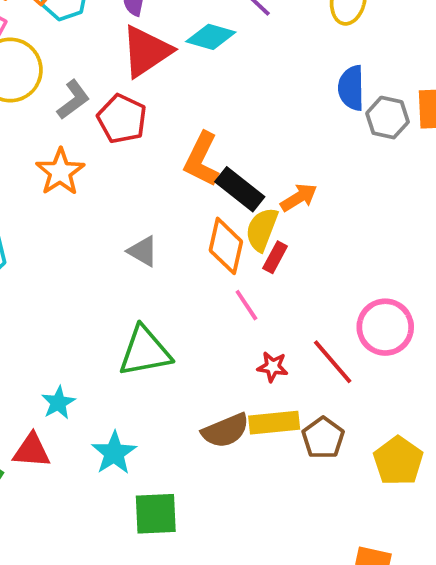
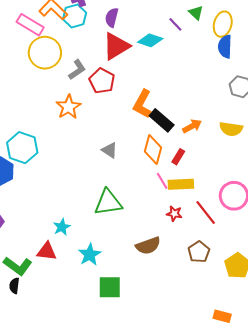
blue semicircle: (351, 88) -> (225, 47), moved
yellow semicircle: (262, 229) -> (231, 129), moved, turned -105
yellow rectangle: (274, 423) -> (181, 184), moved

